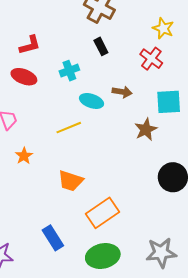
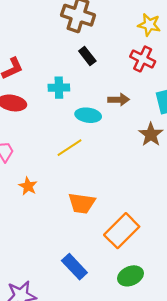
cyan cross: (69, 71) -> (59, 88), turned 30
green ellipse: (103, 256) -> (130, 276), size x0.7

